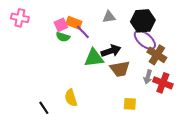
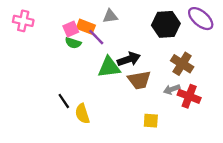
gray triangle: (109, 17) -> (110, 16), moved
purple ellipse: (145, 40) -> (201, 19), moved
gray arrow: (148, 77) -> (172, 89), turned 56
black line: (44, 108) -> (64, 101), moved

